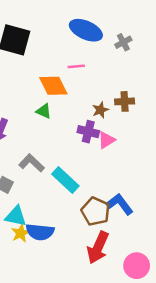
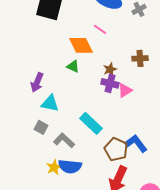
pink line: (76, 66) -> (100, 29), turned 40
brown star: (100, 110) -> (110, 69), moved
gray L-shape: (32, 163) -> (64, 140), moved
cyan triangle: (16, 216) -> (50, 103), moved

